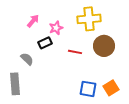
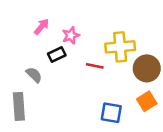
yellow cross: (89, 19) -> (120, 47), moved
brown circle: (104, 46) -> (147, 68), moved
orange square: (111, 88) -> (147, 101), moved

